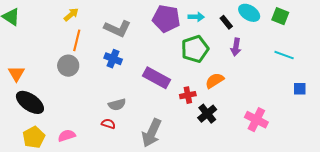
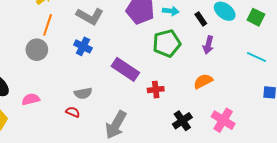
orange semicircle: (215, 81) -> (203, 81), moved
black cross: (207, 114) -> (182, 121), moved
pink semicircle: (67, 136) -> (31, 99), moved

